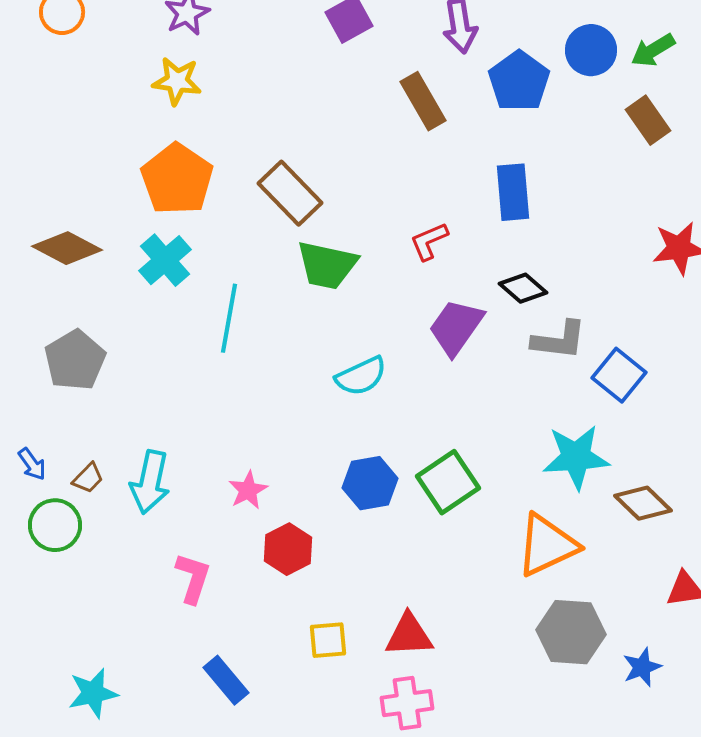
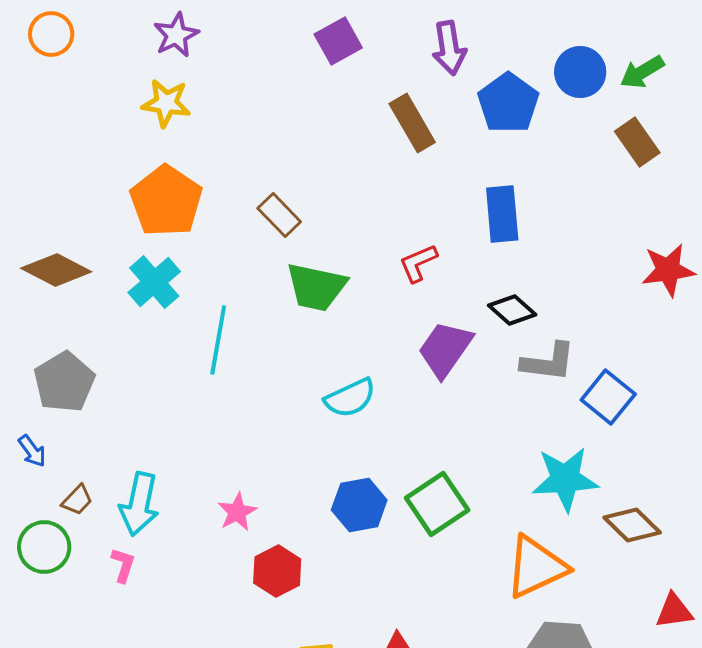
brown rectangle: (290, 193) -> (279, 215), size x0.7
blue arrow: (32, 464) -> (32, 451), moved
pink L-shape: (193, 578) -> (123, 565), moved, size x0.7

